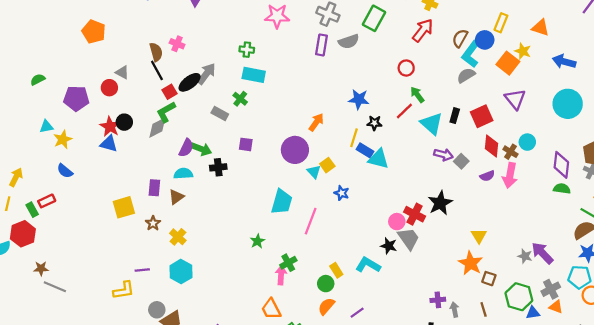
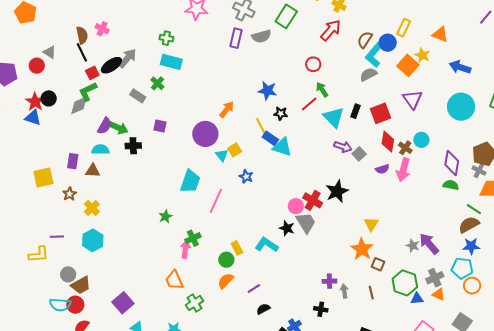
yellow line: (354, 138) -> (261, 126), turned -48
brown triangle: (176, 197) -> (93, 171), turned 35

